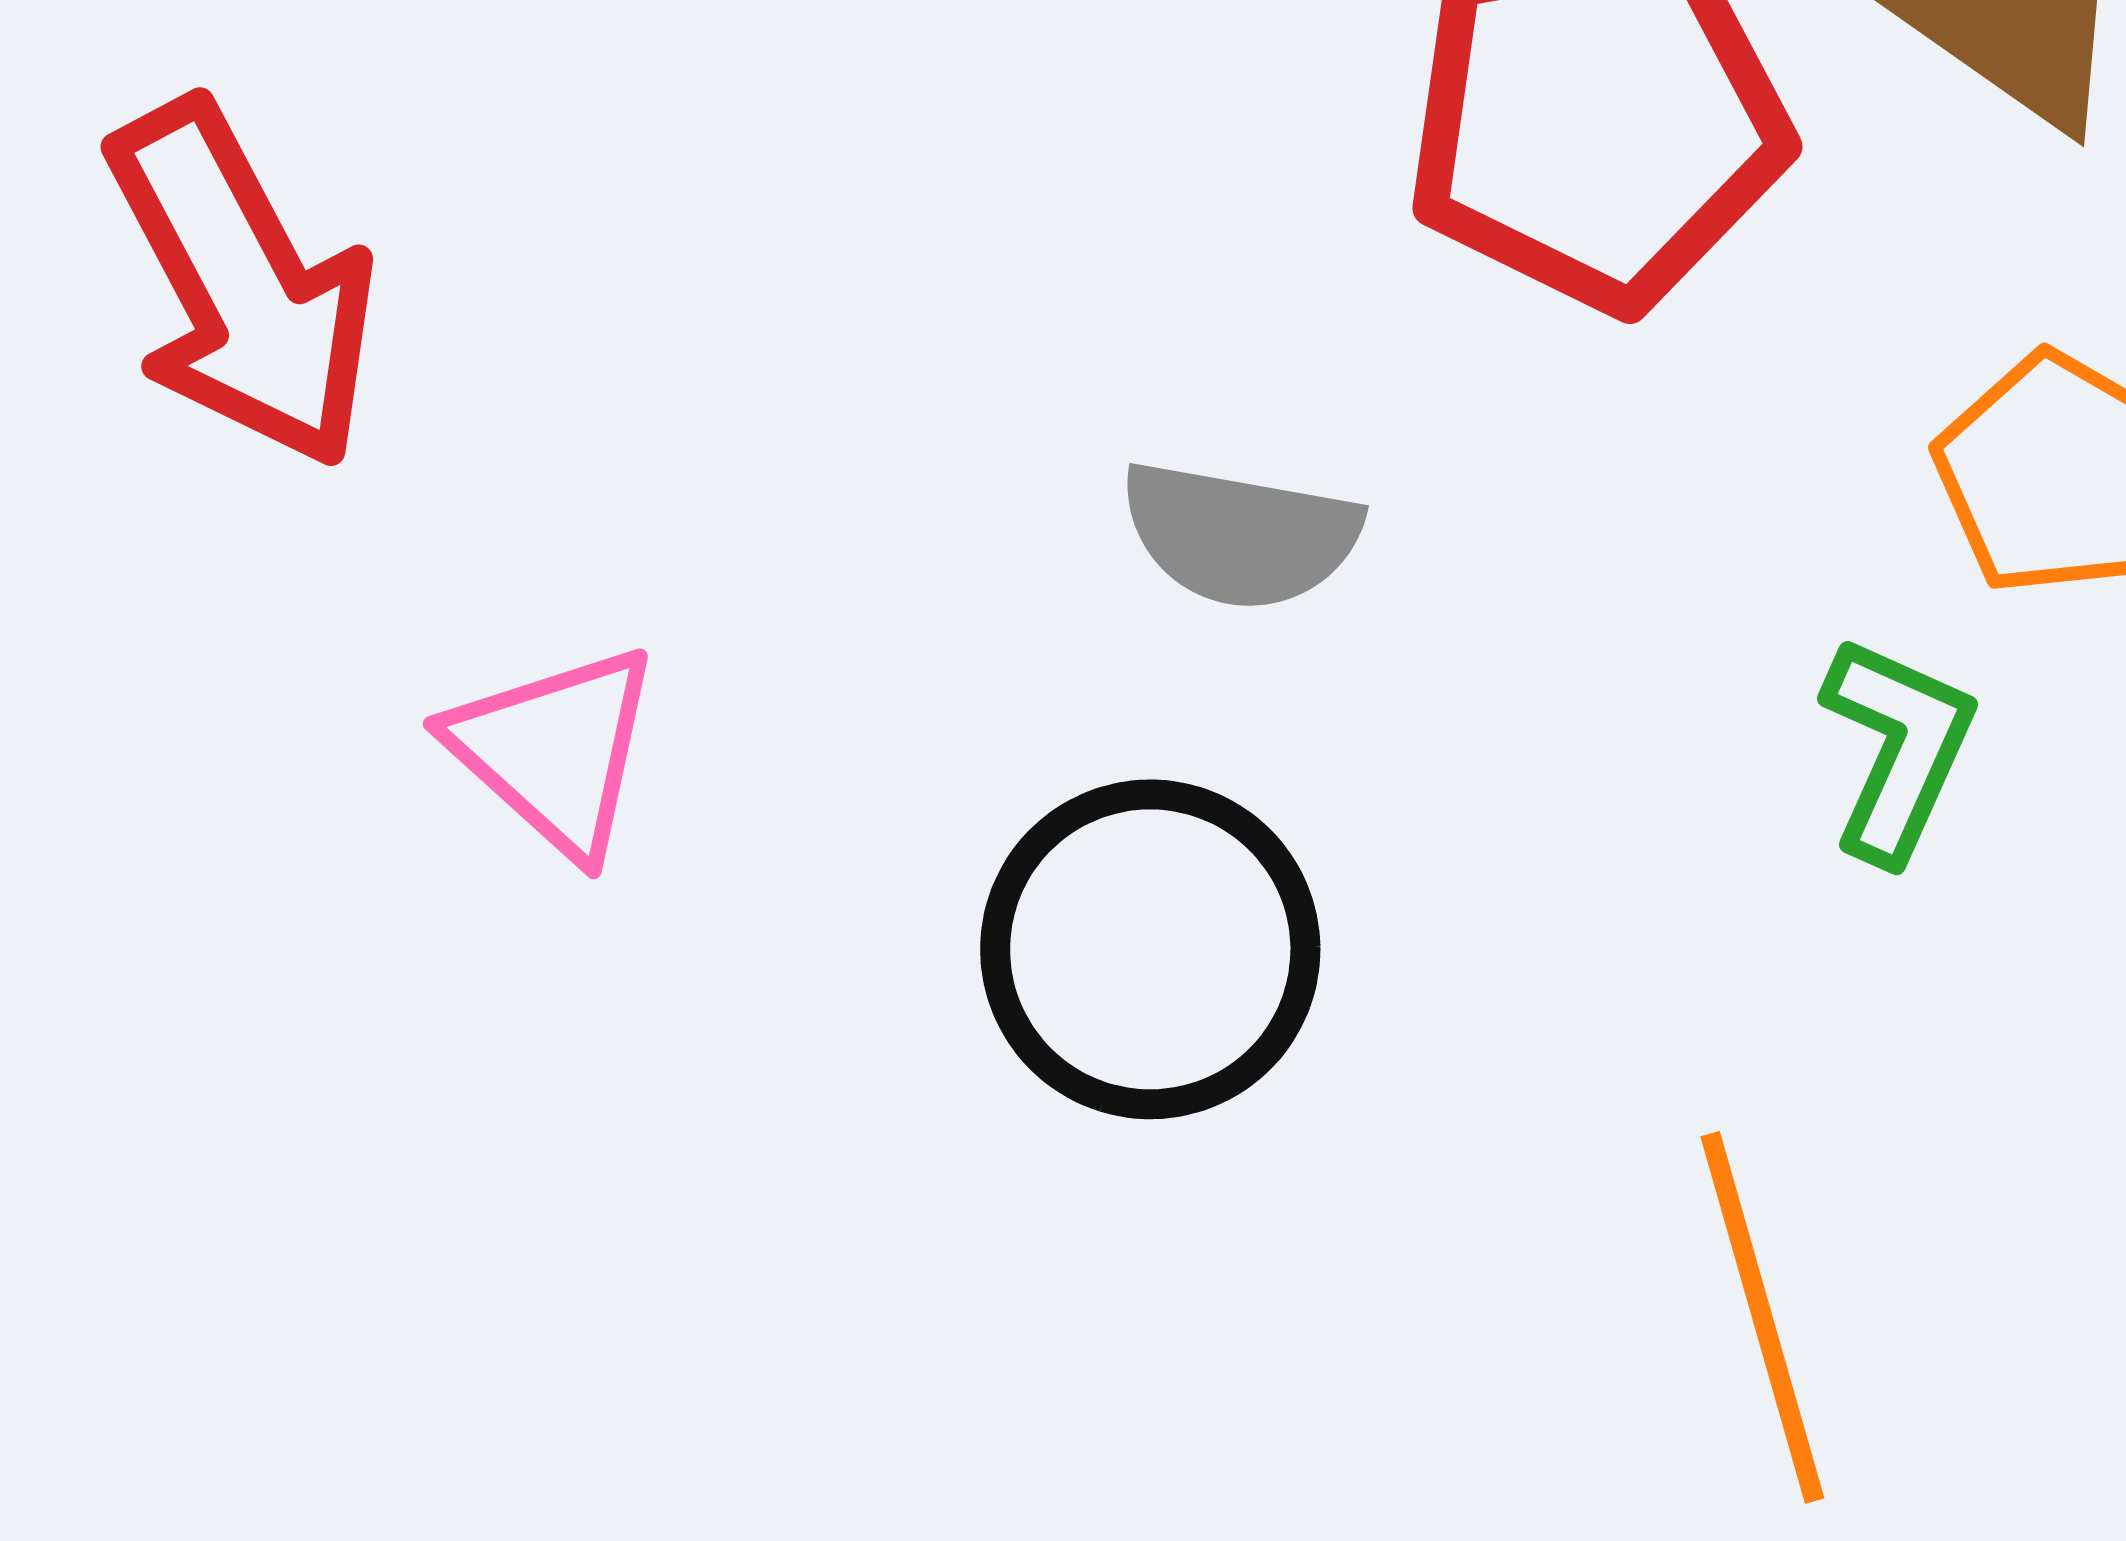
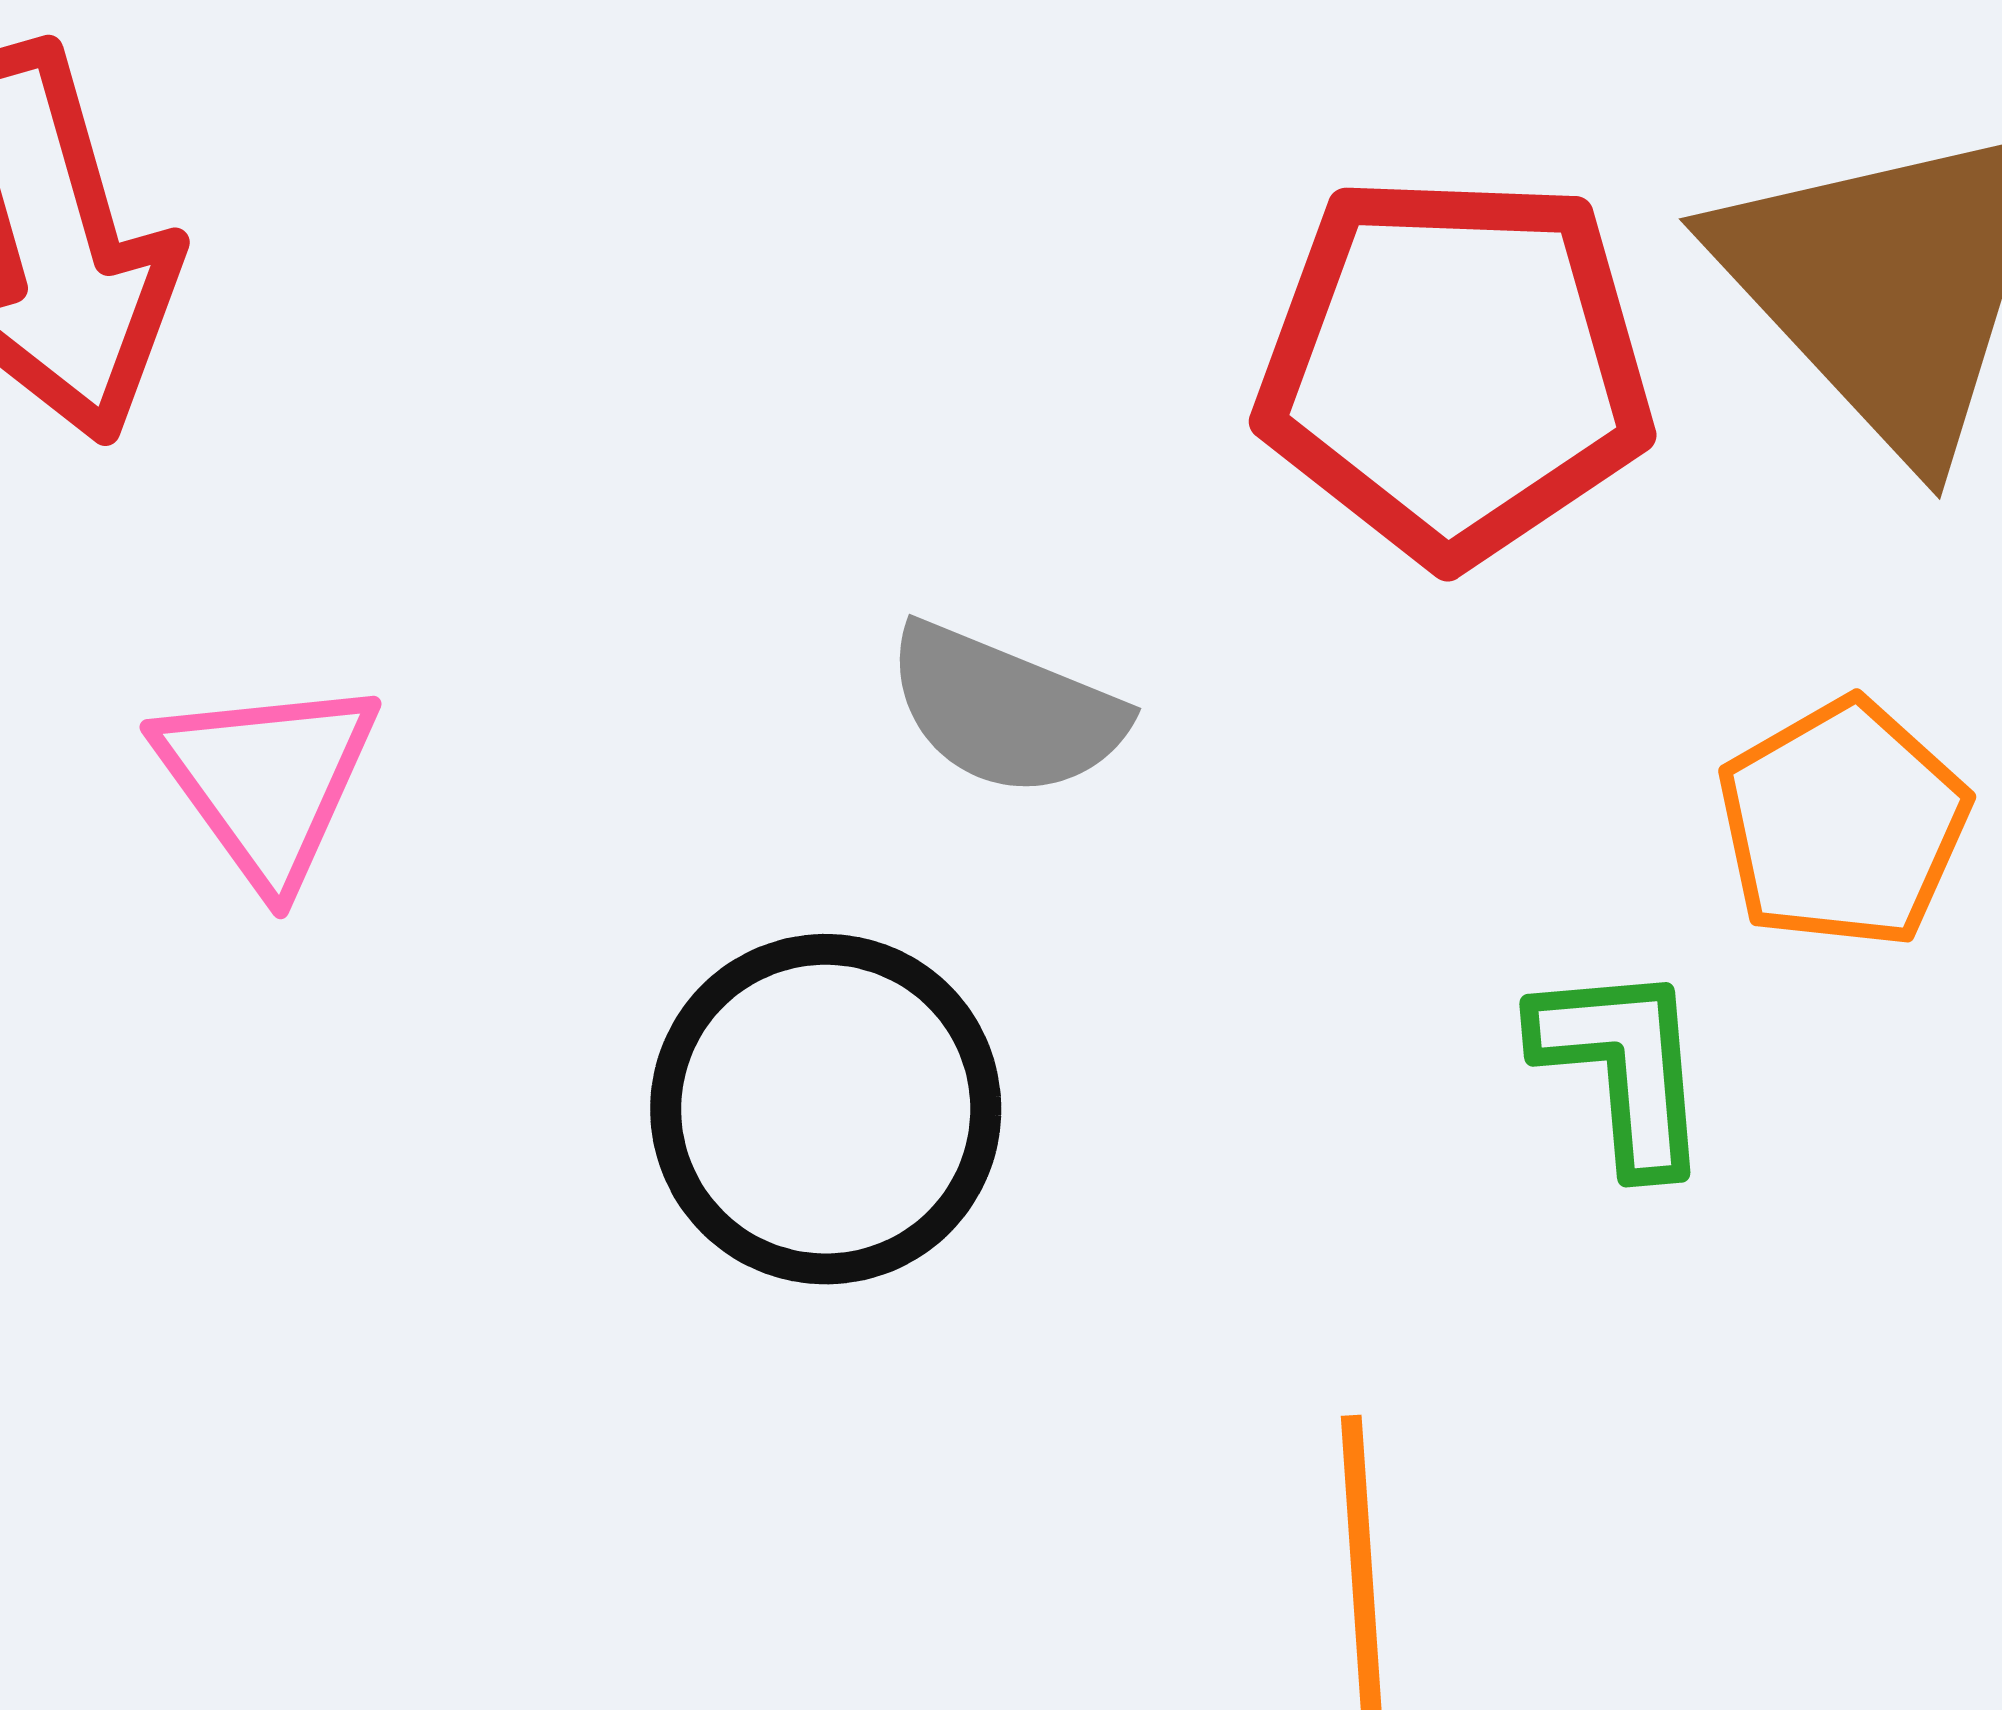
green L-shape: (1898, 748) -> (1623, 1067), turned -41

